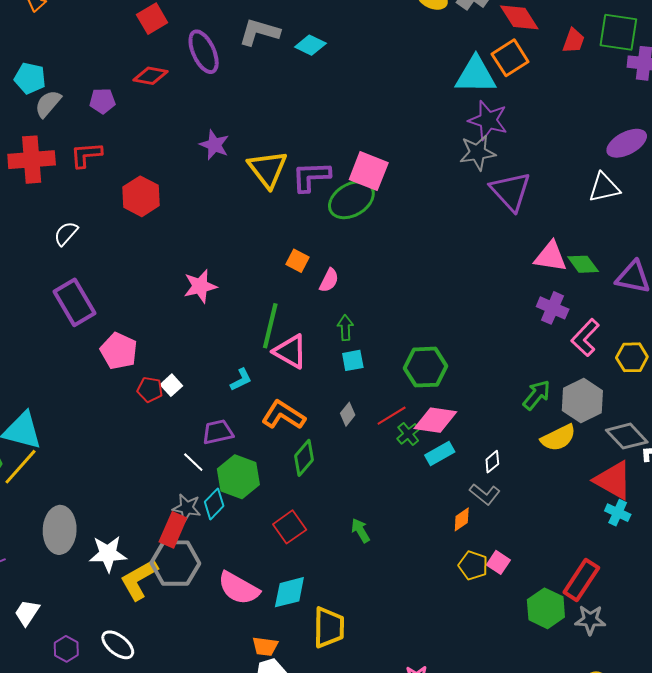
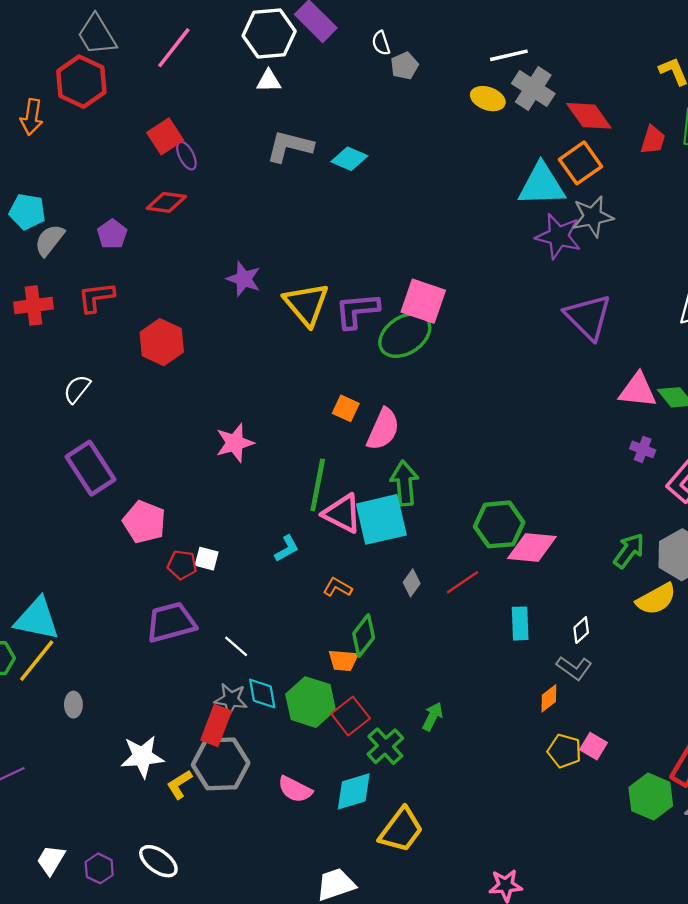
purple ellipse: (204, 52) -> (186, 156), moved, size x0.6
purple pentagon: (102, 101) -> (112, 234), turned -30
gray star: (478, 153) -> (593, 217), moved
red cross: (32, 160) -> (33, 306), size x0.7
pink semicircle: (329, 280) -> (383, 429), size x1.5
purple cross: (553, 308) -> (643, 449), size x0.7
green arrow: (345, 328) -> (405, 483), size x1.5
cyan square: (353, 360) -> (381, 519), moved, size x2.0
white square: (171, 385) -> (207, 559), turned -30
orange L-shape: (283, 415) -> (337, 587), size x0.6
pink diamond: (435, 420) -> (532, 548), moved
purple trapezoid: (218, 432) -> (171, 622), moved, size x1.4
green cross: (408, 434) -> (385, 746), moved, size x1.4
cyan rectangle: (440, 454) -> (520, 623), turned -60
green hexagon: (238, 477) -> (311, 702), moved
cyan diamond: (214, 504) -> (262, 693), turned -52
gray ellipse: (60, 530) -> (73, 705), moved, size x0.5
green arrow: (360, 531) -> (433, 716), turned 60
yellow L-shape: (139, 579) -> (179, 784), size x0.6
pink semicircle: (239, 588) -> (295, 789), size x0.7
white trapezoid: (27, 613) -> (51, 860), moved
yellow trapezoid: (329, 627) -> (401, 830), turned 39
orange trapezoid: (265, 646) -> (343, 660), moved

